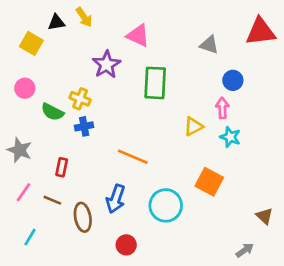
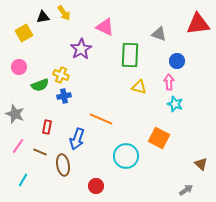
yellow square: (31, 43) -> (24, 33), turned 30
green rectangle: (155, 83) -> (130, 55), moved
green semicircle: (52, 112) -> (40, 85), turned -48
yellow triangle: (193, 126) -> (139, 87), moved, turned 42
blue arrow: (116, 199) -> (77, 139), moved

